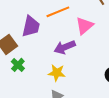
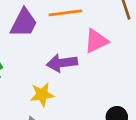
yellow star: (57, 73) -> (42, 95), turned -30

